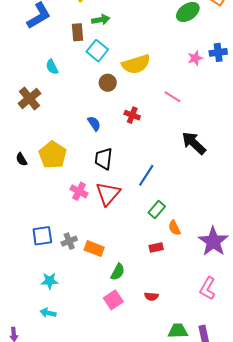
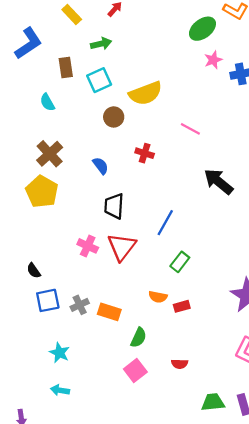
brown rectangle: (78, 32) -> (66, 67), moved
cyan square: (97, 51) -> (99, 80), turned 30
pink star: (195, 58) -> (213, 60), moved
brown cross: (29, 99) -> (50, 154), moved
yellow pentagon: (53, 155) -> (42, 192), moved
black semicircle: (22, 159) -> (34, 271), moved
orange semicircle: (174, 228) -> (158, 297), moved, turned -49
cyan star: (50, 281) -> (59, 353), turned 30

